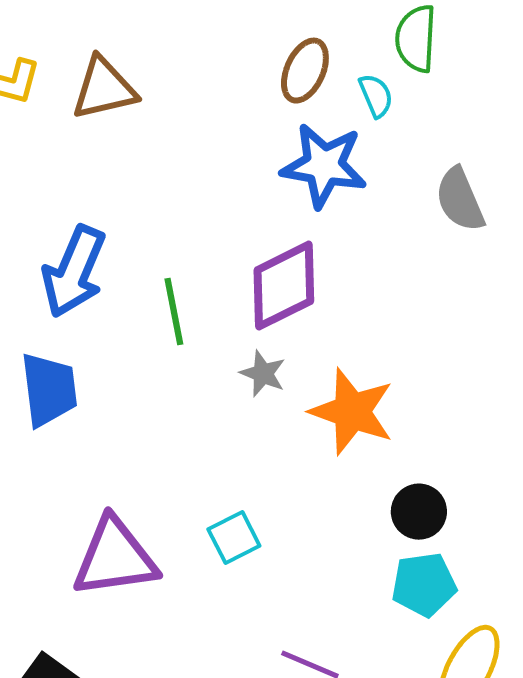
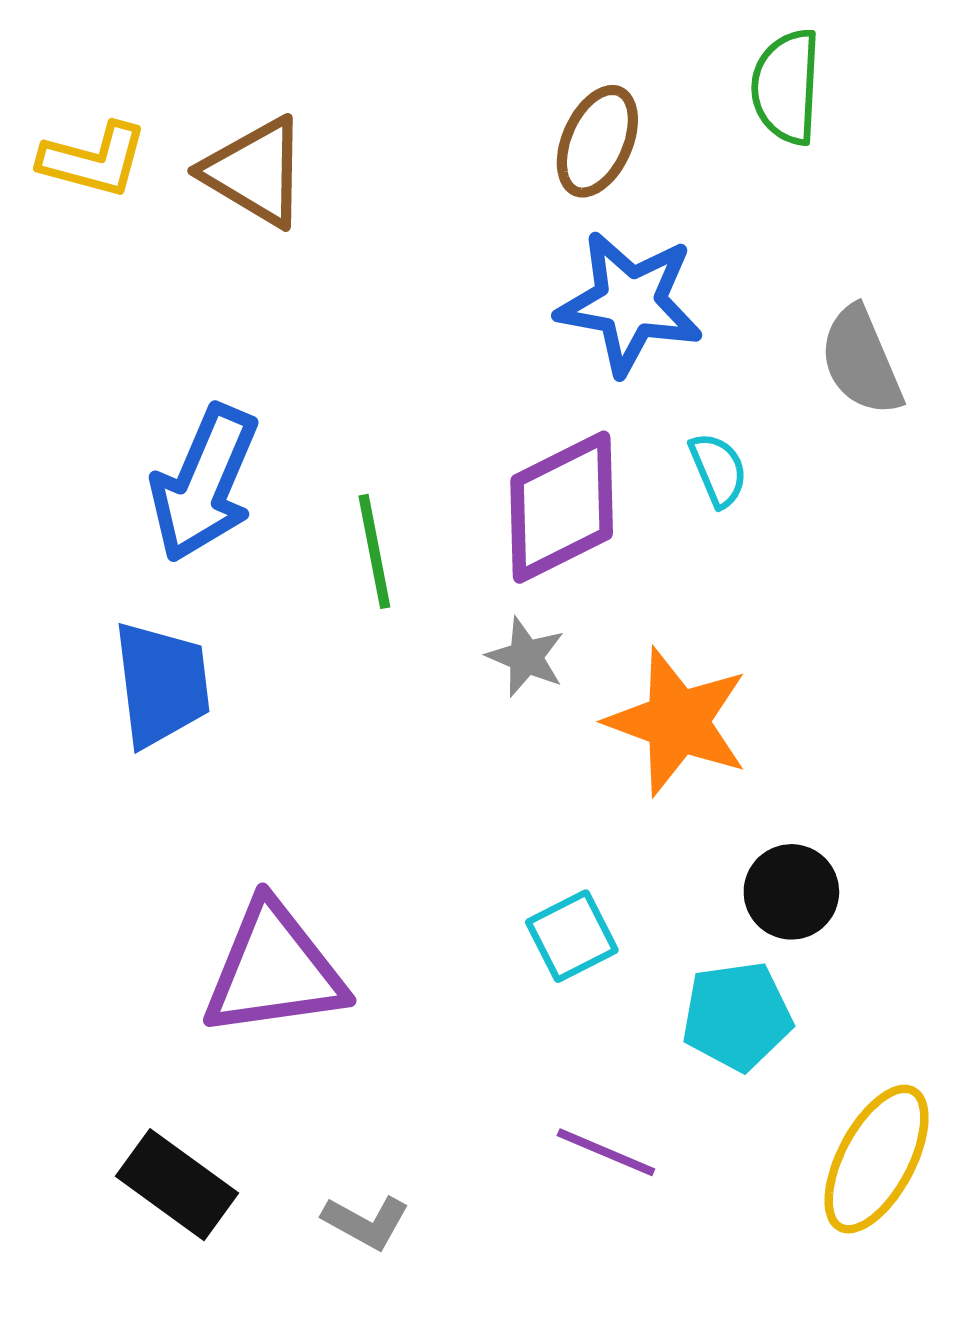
brown triangle: (104, 89) -> (255, 172), turned 44
cyan semicircle: (376, 96) -> (718, 470), moved
cyan square: (234, 538) -> (572, 936), moved
cyan pentagon: (424, 585) -> (737, 1016), moved

